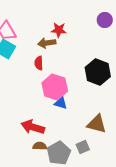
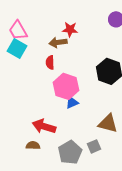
blue triangle: (61, 103) -> (72, 102), turned -40
brown semicircle: (40, 146) -> (33, 145), moved

